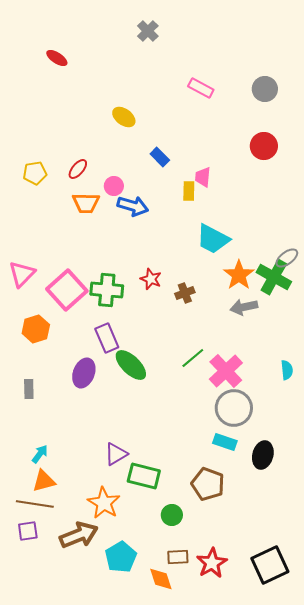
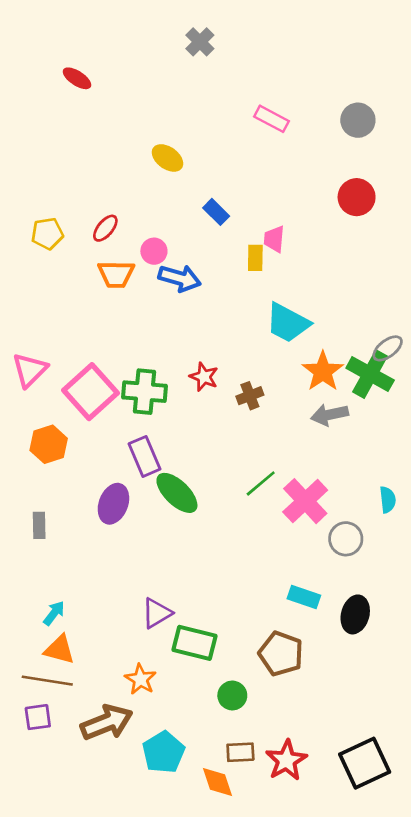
gray circle: (234, 408) -> (346, 539), moved, size x0.7
orange triangle: (44, 481) -> (59, 650), turned 30
orange star: (104, 503) -> (140, 679), size x0.7

